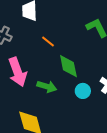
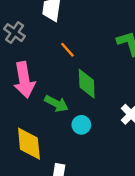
cyan circle: (83, 91) -> (81, 125), moved

